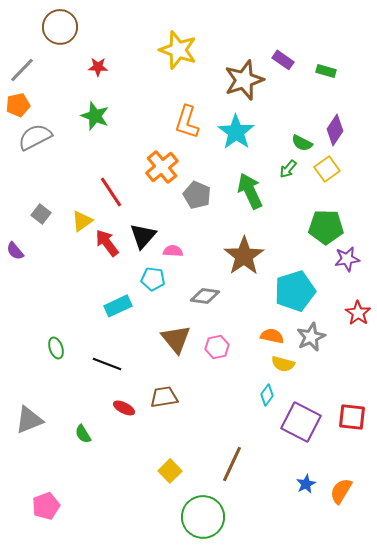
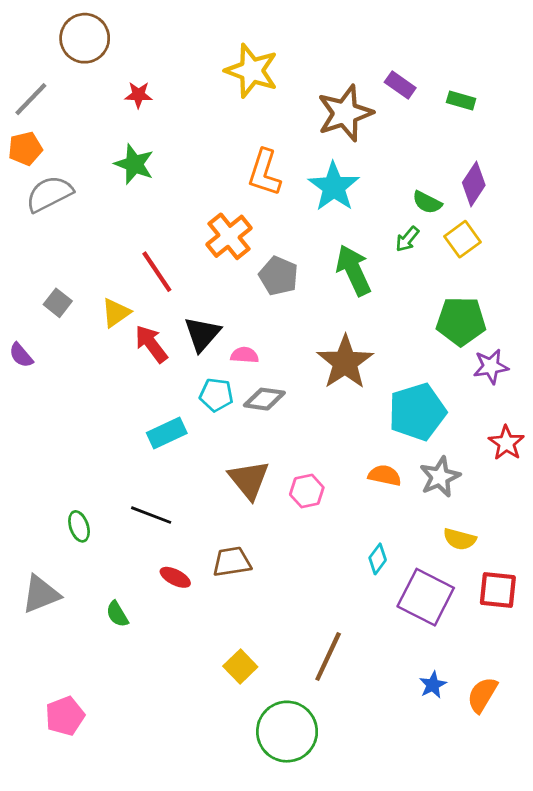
gray diamond: (205, 296) -> (264, 399), moved
green ellipse: (56, 348) -> (79, 526), moved
yellow semicircle: (283, 364) -> (460, 539), moved

